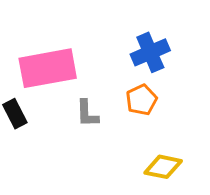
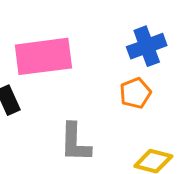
gray L-shape: (87, 114) -> (75, 142), moved, size x1.4

